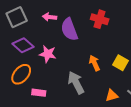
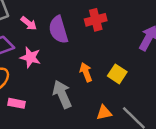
pink arrow: (50, 17) -> (29, 23), moved, turned -152
red cross: (100, 19) -> (96, 20), turned -36

